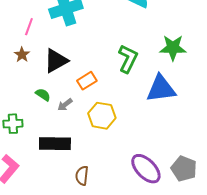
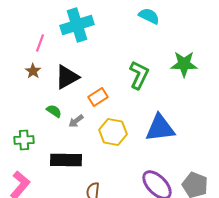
blue triangle: (161, 89) -> (160, 128), moved

